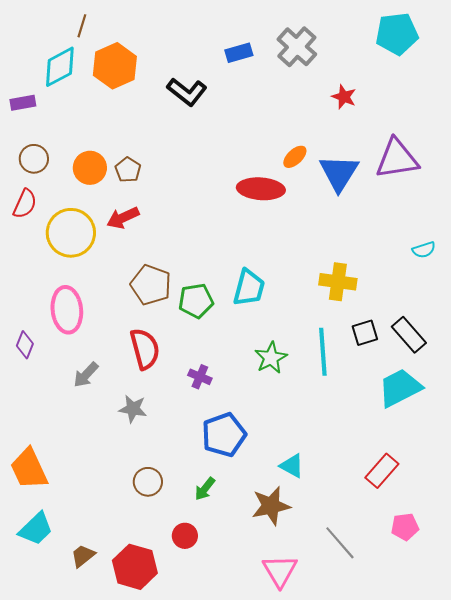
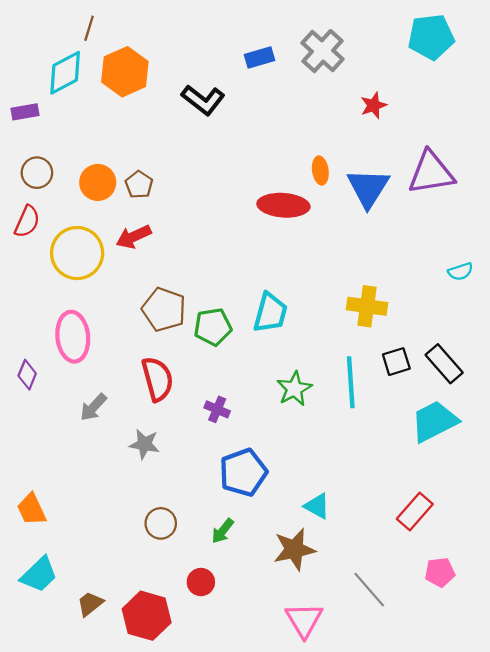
red star: (344, 97) -> (374, 105), turned 30
orange ellipse: (295, 157) -> (320, 170), turned -55
orange trapezoid: (29, 469) -> (31, 509), size x0.7

